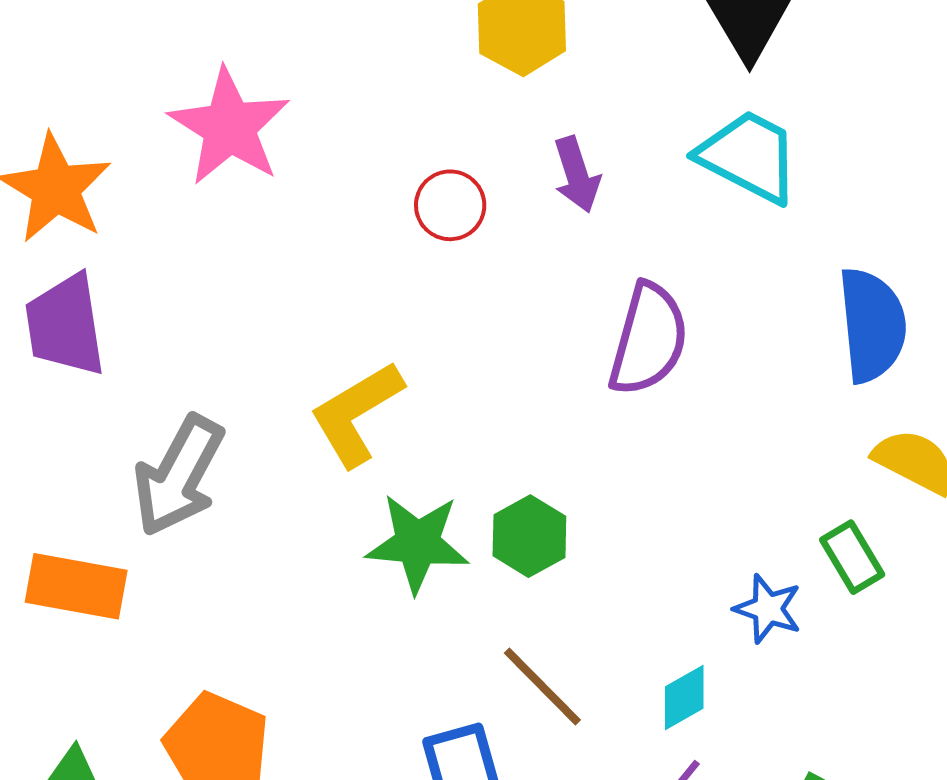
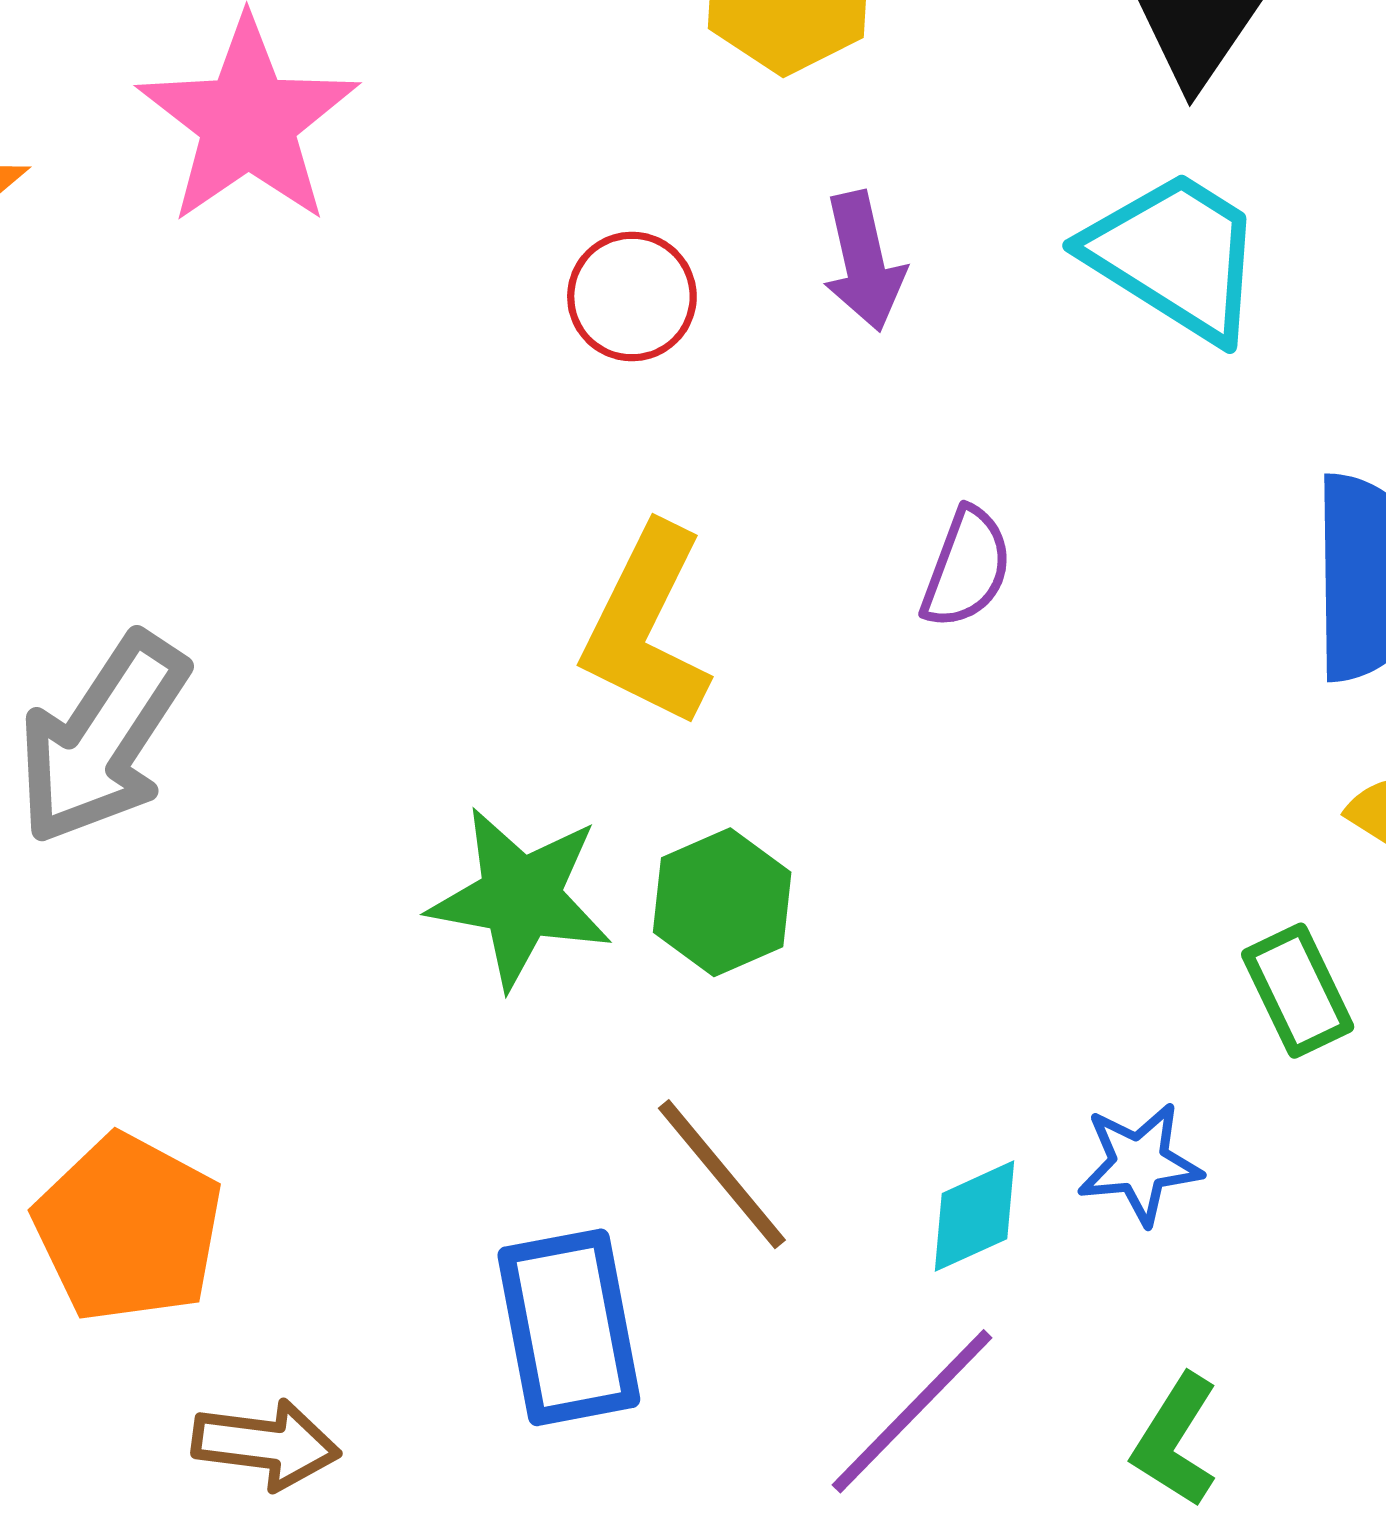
purple semicircle: (648, 339) -> (967, 568), size x0.6
yellow L-shape: (356, 414) -> (647, 626), moved, turned -38
blue star: (768, 609) -> (1140, 1164), moved, turned -30

